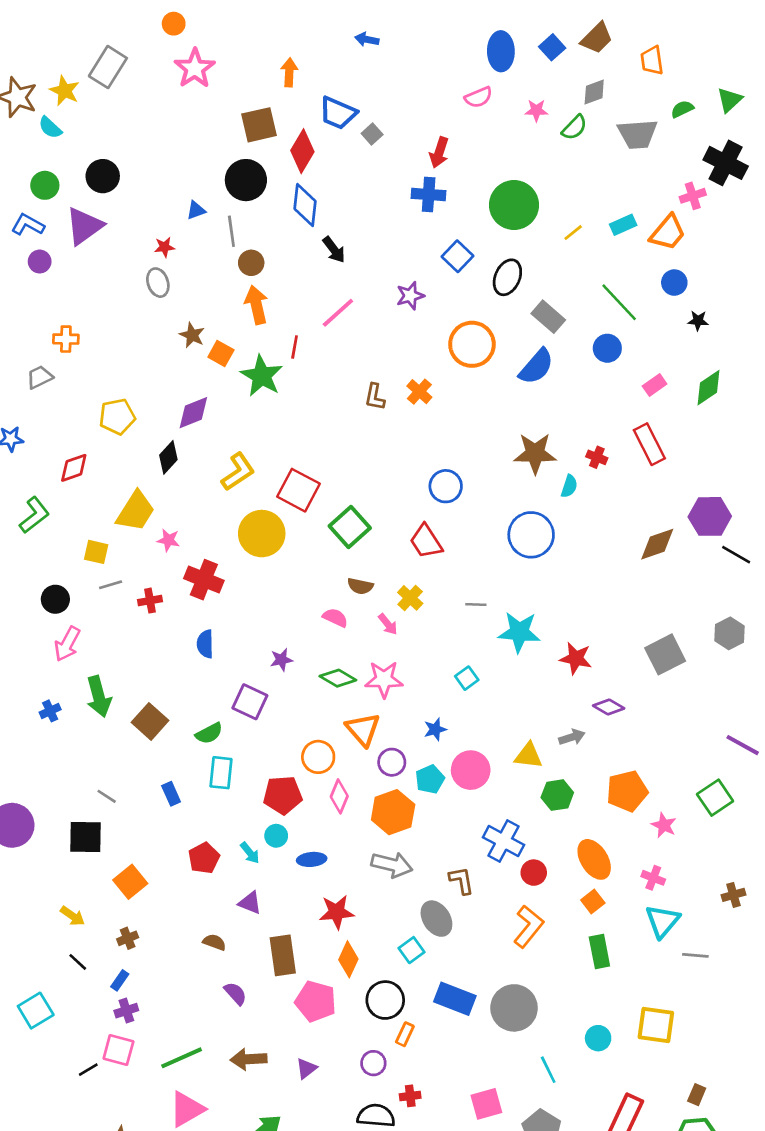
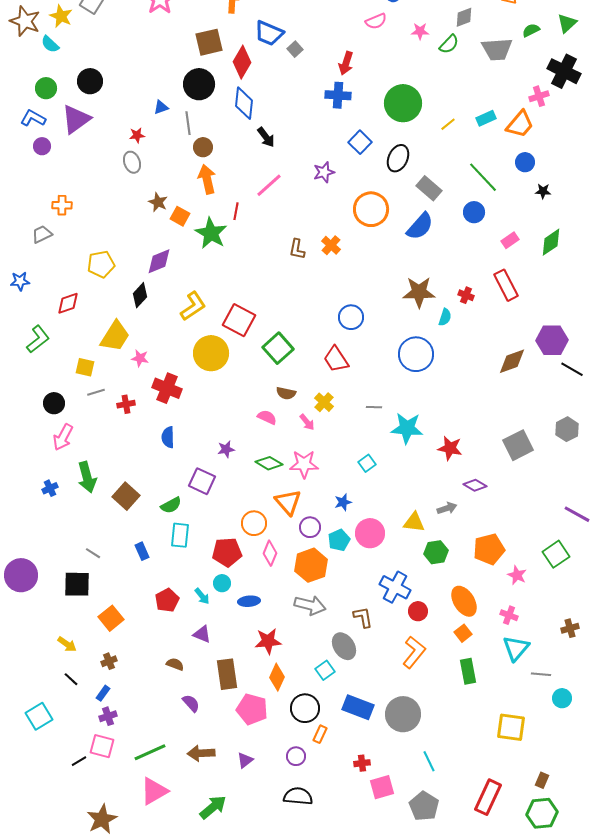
cyan circle: (598, 1038) -> (562, 698), moved
red cross: (410, 1096) -> (362, 763), moved

